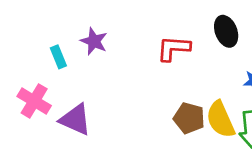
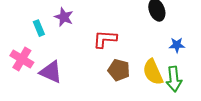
red L-shape: (173, 48) -> (105, 39), moved
brown pentagon: (189, 118) -> (119, 70), moved

